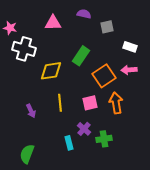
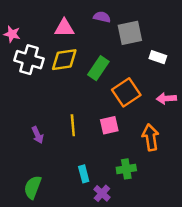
gray square: (107, 27) -> (130, 33), size x1.5
pink arrow: (129, 70) -> (166, 98), moved
yellow diamond: (51, 71) -> (64, 60), moved
orange arrow: (116, 103) -> (151, 137), moved
purple cross: (84, 129) -> (102, 193), moved

